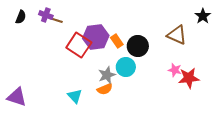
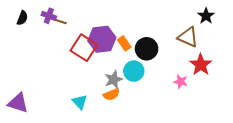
black star: (203, 16) -> (206, 16), moved
pink star: (175, 70) -> (181, 82), moved
red star: (189, 78) -> (201, 65), moved, turned -30

